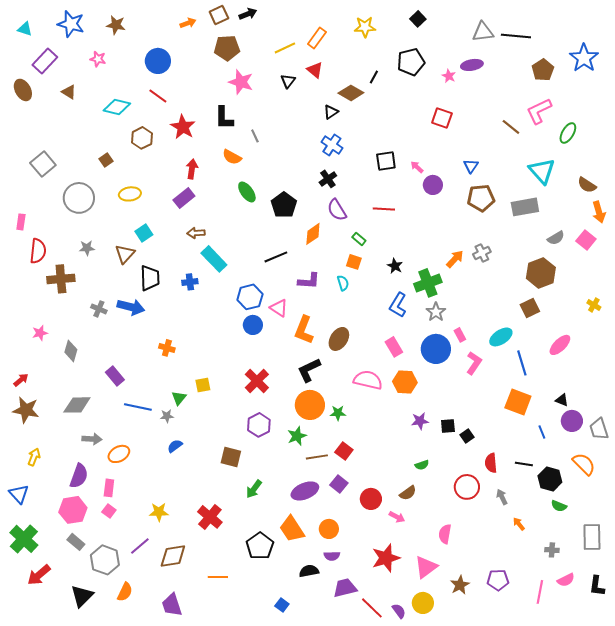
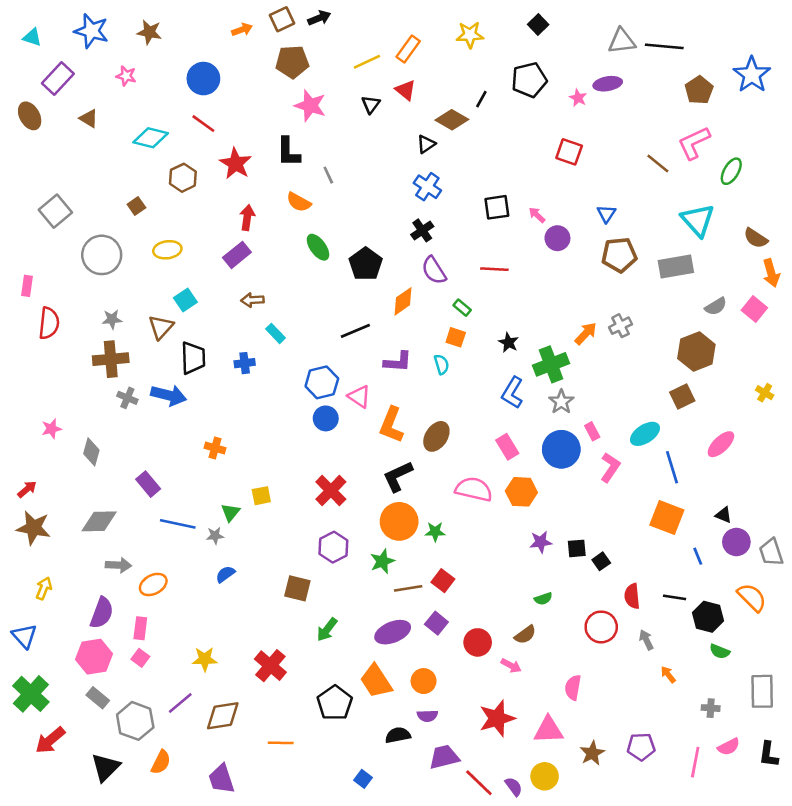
cyan rectangle: (214, 259) -> (275, 333), size x0.6
brown cross: (61, 279) -> (111, 359), moved
pink triangle: (426, 567) -> (548, 730), turned 35

